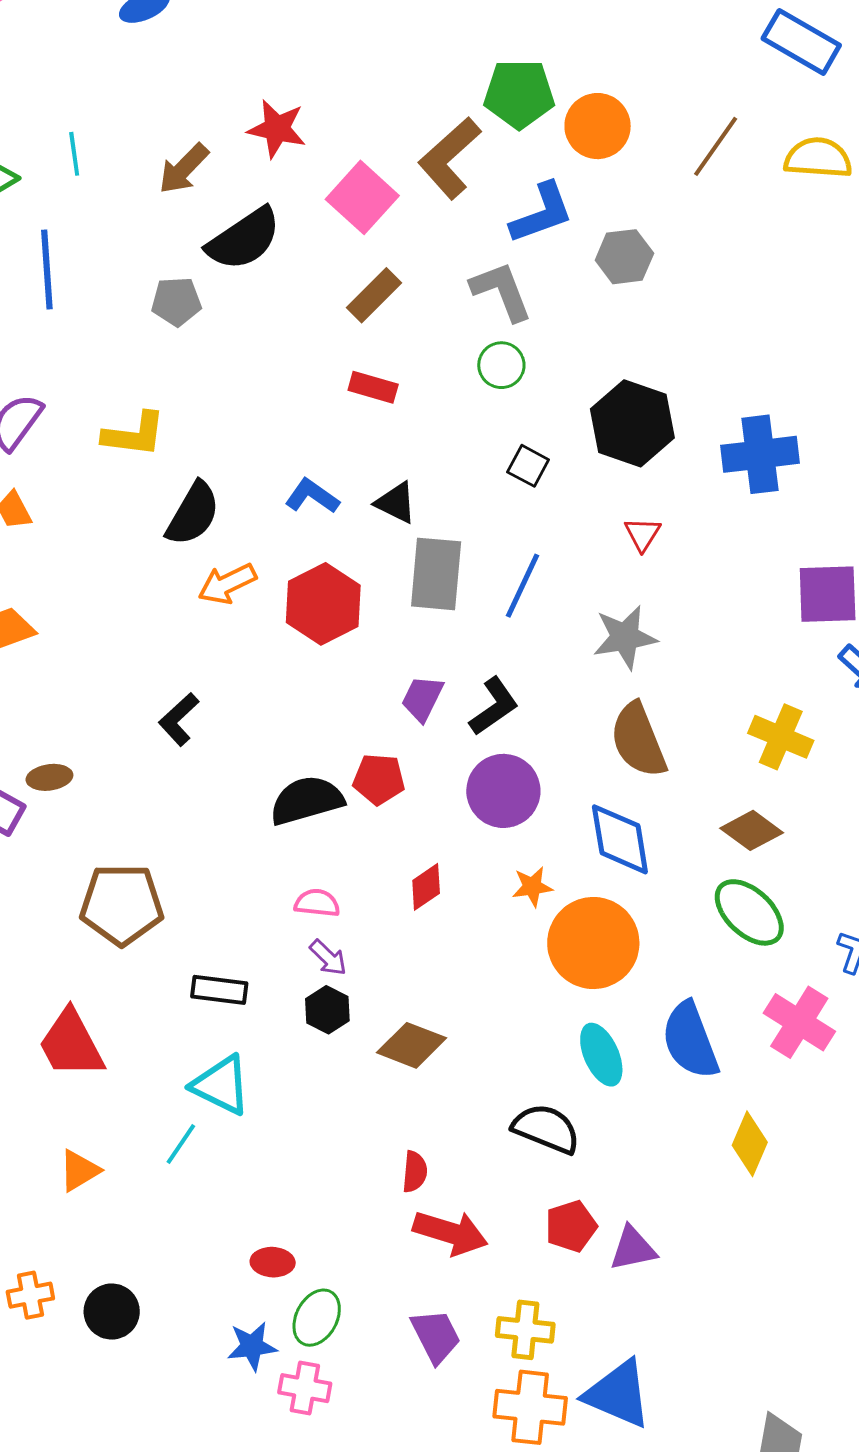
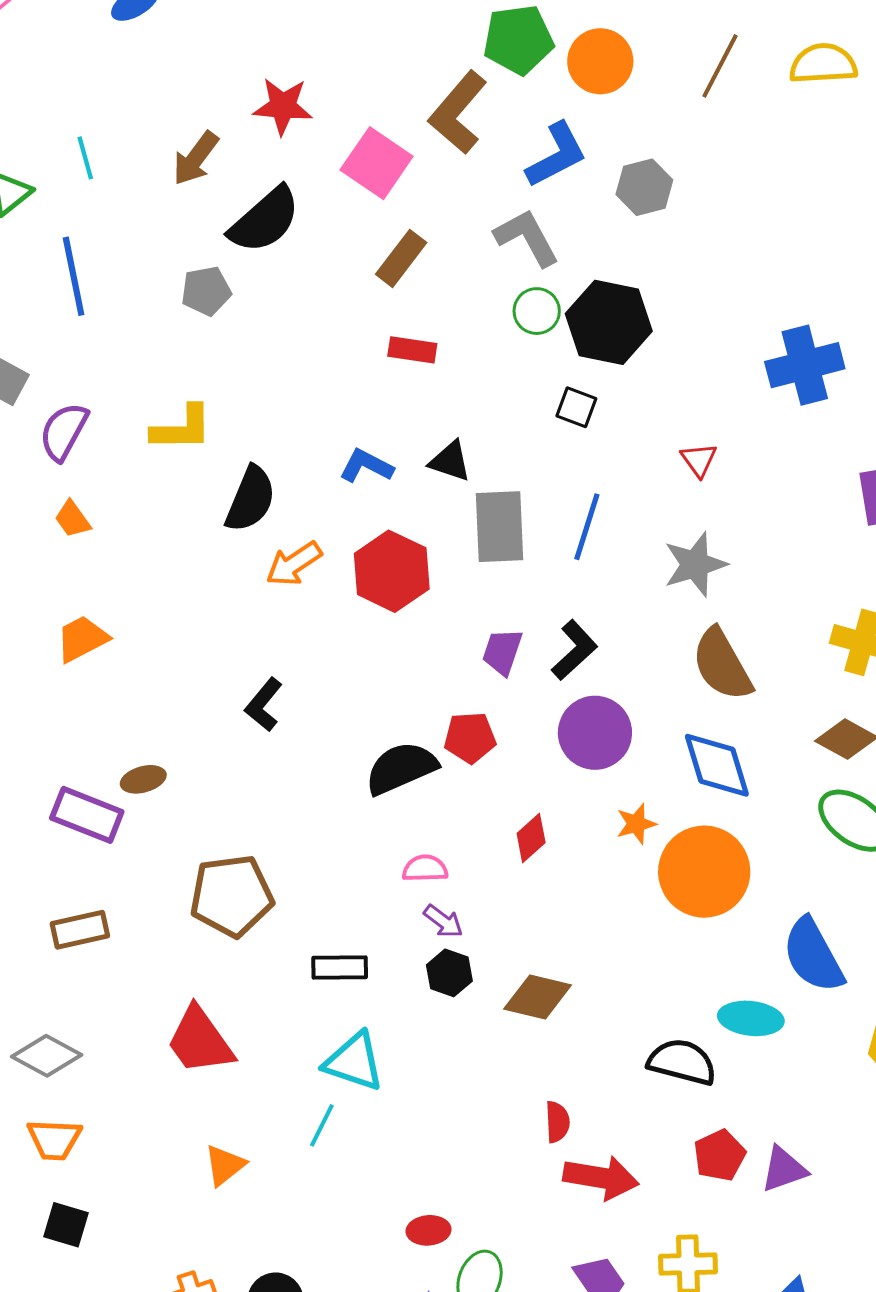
black hexagon: (632, 423) -> (609, 322), moved
cyan ellipse: (601, 1055) -> (751, 1018), moved, turned -52

